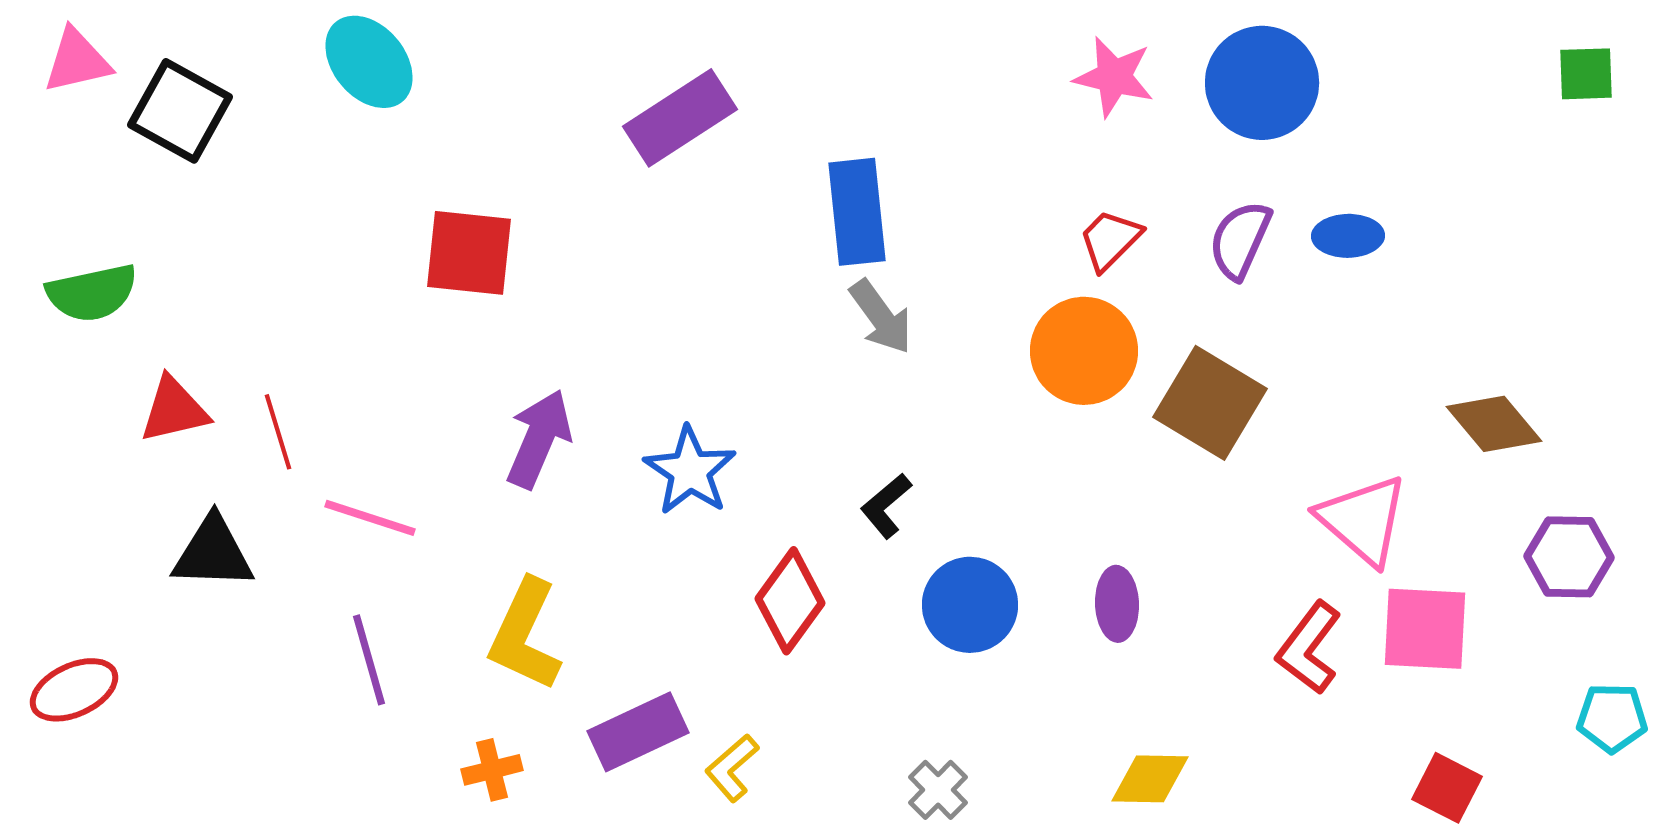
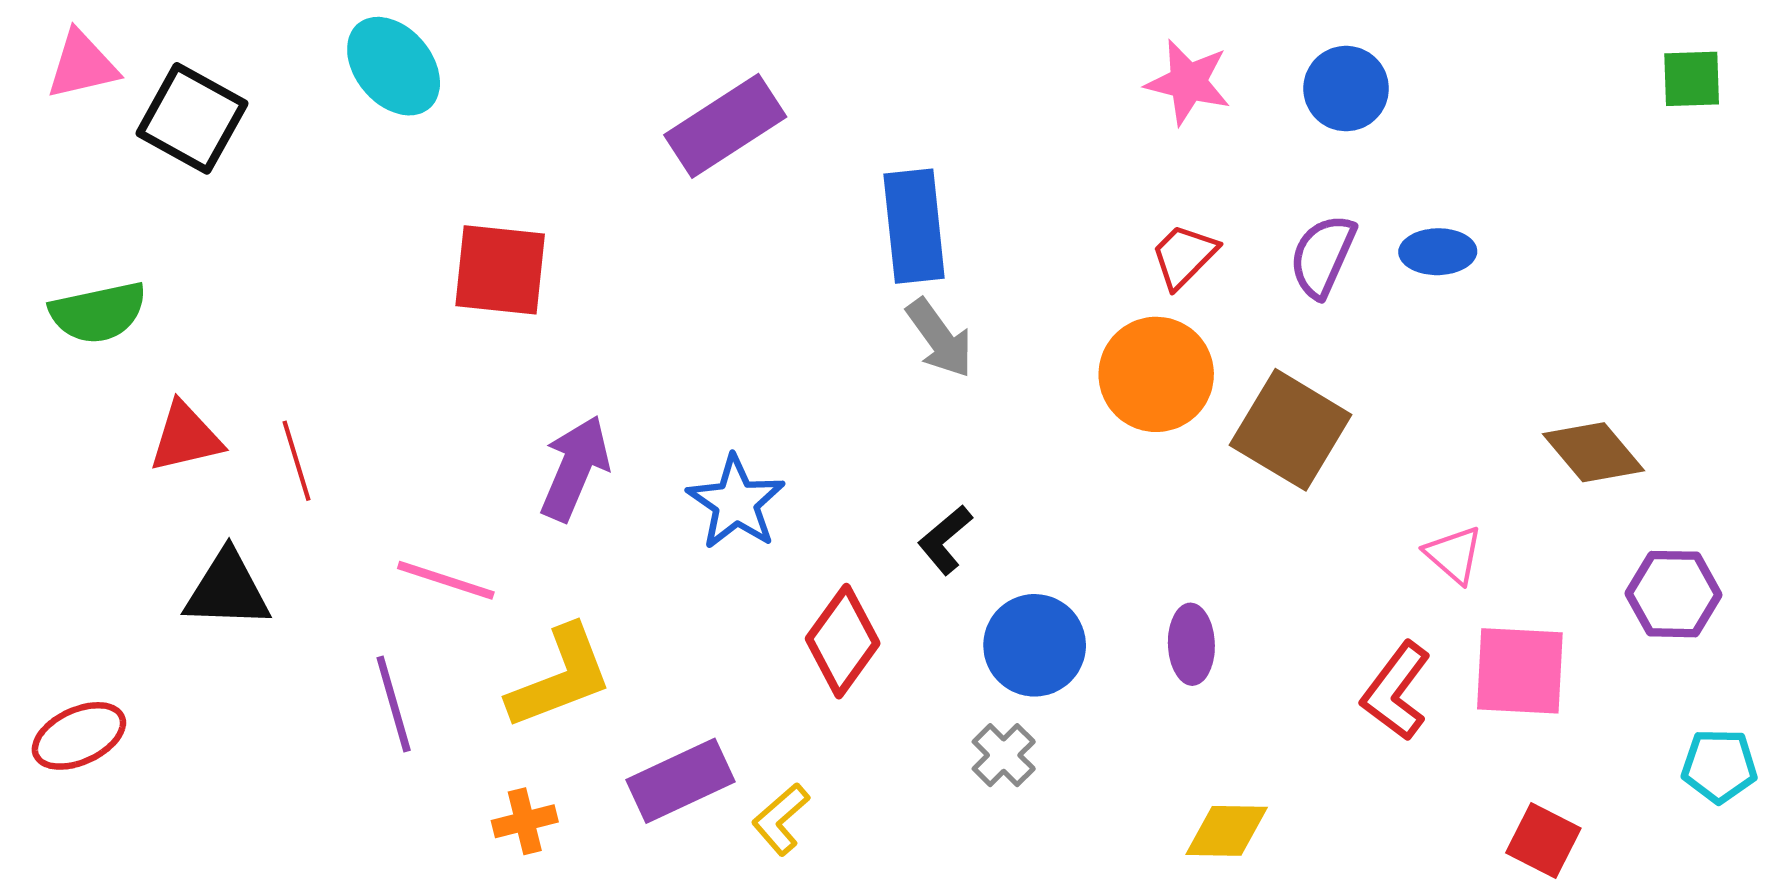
blue circle: (1262, 83) -> (1346, 89), size x0.7
pink line: (370, 518) -> (446, 580), moved
pink triangle: (1363, 520) -> (1454, 555), size x0.6
yellow L-shape: (525, 635) -> (560, 677), turned -136
gray cross: (938, 790) -> (1004, 755), moved

